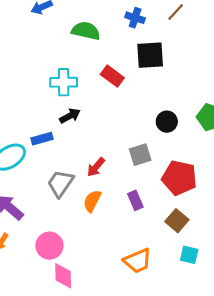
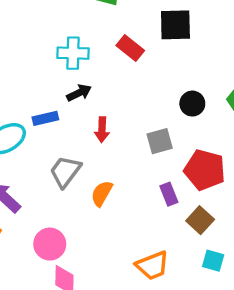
red arrow: (96, 167) -> (102, 130), moved, turned -40
purple rectangle: (135, 200) -> (169, 194), moved

